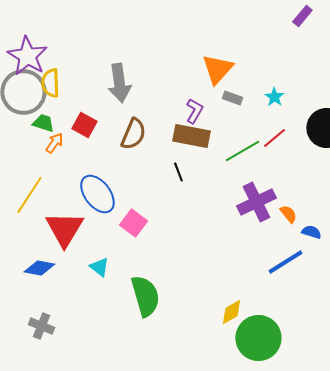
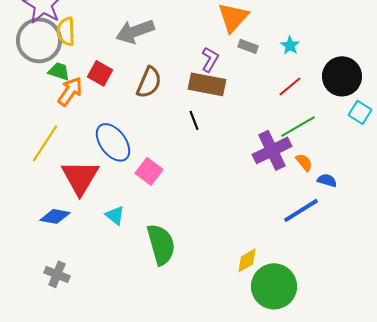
gray arrow: (119, 83) -> (135, 31), turned 78
orange arrow: (54, 143) -> (70, 91), size x1.4
green line: (242, 151) -> (298, 126), moved

